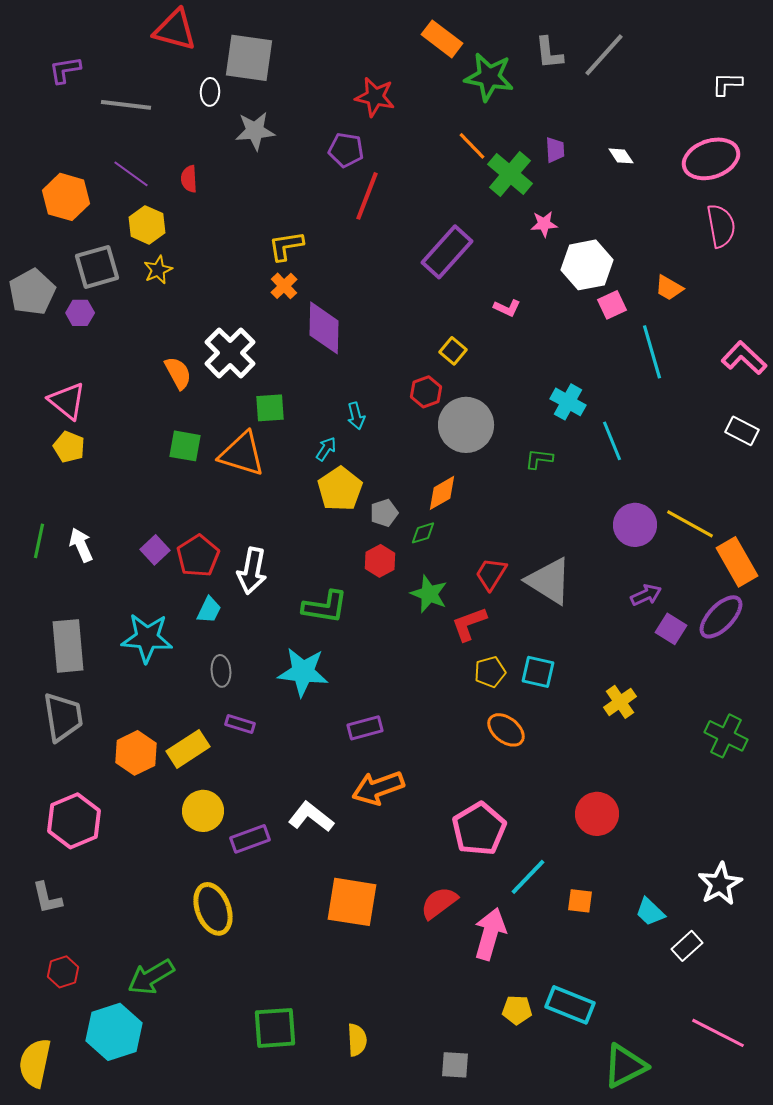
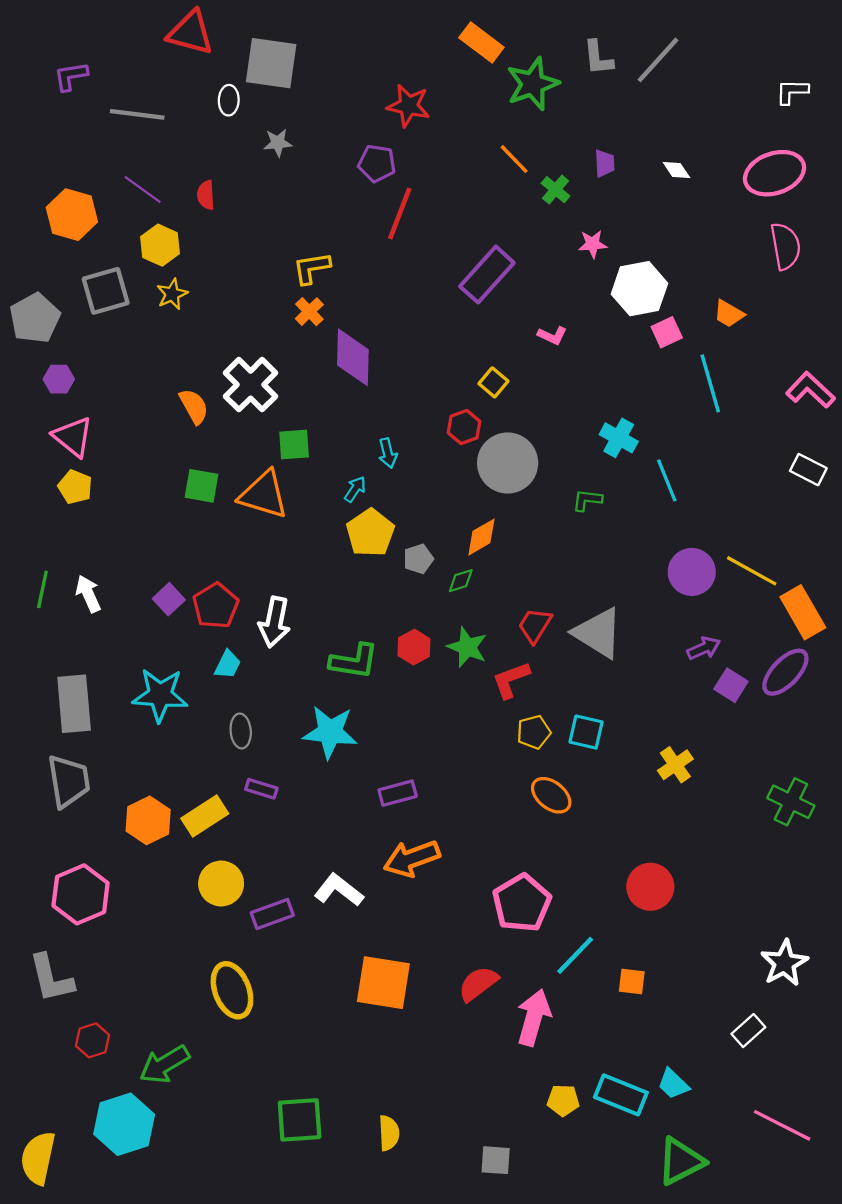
green star: (489, 77) -> (533, 84), turned -30
gray star: (255, 131) -> (278, 143), size x0.7
green cross: (510, 174) -> (556, 190), size x0.6
purple hexagon: (80, 313) -> (59, 379), moved
red hexagon: (380, 561) -> (414, 647), moved
gray L-shape: (47, 898) -> (51, 978), size x1.4
cyan trapezoid: (650, 912) -> (673, 1084), moved
red hexagon: (63, 972) -> (93, 1040), moved

